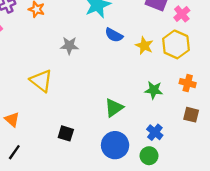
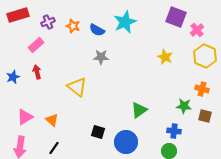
blue semicircle: (114, 35) -> (97, 30), moved
yellow hexagon: (176, 44) -> (205, 56), moved
green star: (154, 90) -> (184, 106), moved
blue cross: (155, 132) -> (174, 131), turned -32
blue circle: (115, 145) -> (126, 142), moved

